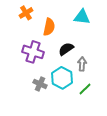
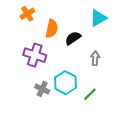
cyan triangle: (82, 17) -> (98, 18), moved, turned -36
black semicircle: (66, 49) -> (73, 38), moved
gray arrow: (82, 64) -> (95, 58), moved

